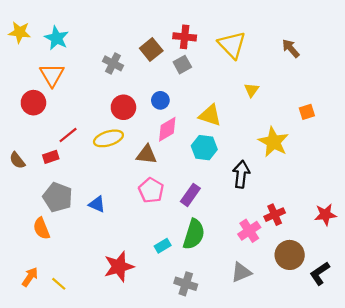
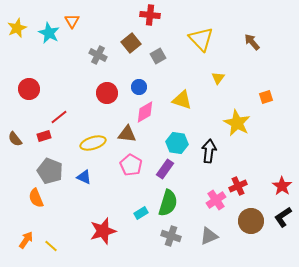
yellow star: (20, 32) -> (17, 28), turned -30
red cross: (185, 37) -> (150, 15), moved
orange triangle: (52, 75) -> (72, 21), moved, size x0.7
yellow ellipse: (108, 138) -> (93, 143), moved
cyan hexagon: (204, 148) -> (177, 143), moved
red star: (325, 215) -> (282, 186), turned -30
black L-shape: (320, 273) -> (283, 217), moved
gray cross: (186, 284) -> (171, 236), moved

